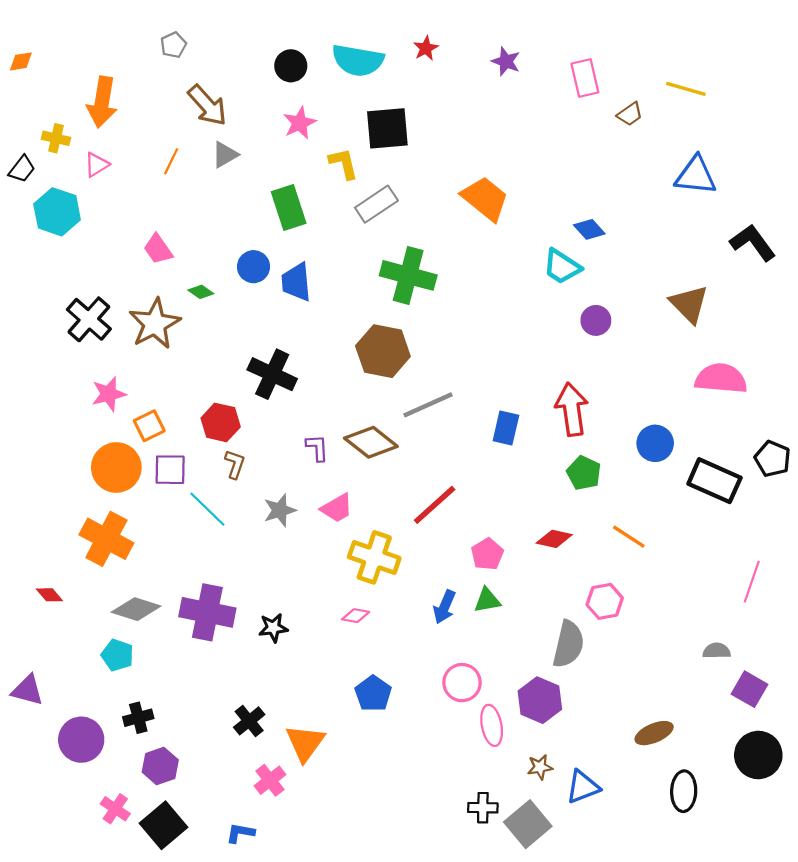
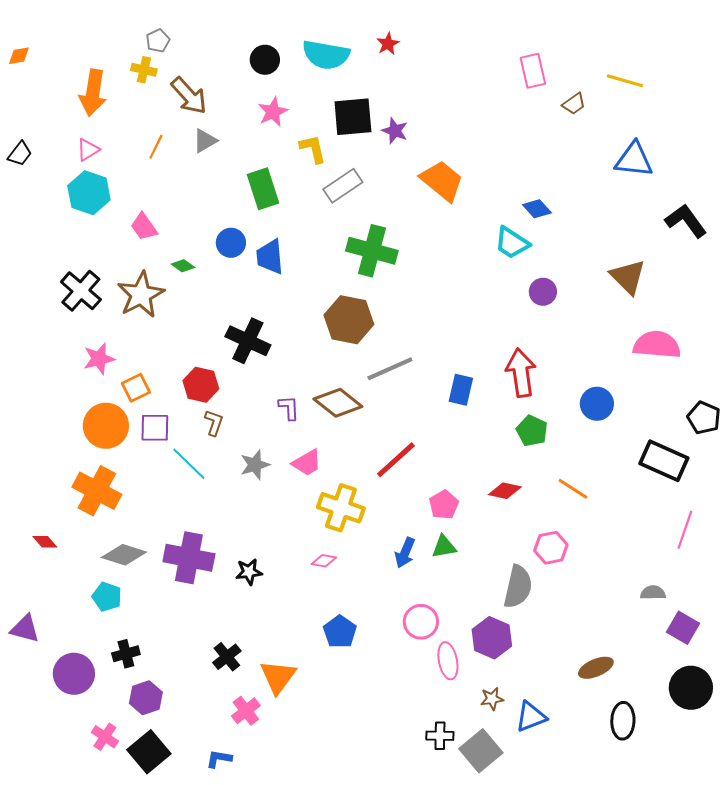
purple star: (506, 61) -> (395, 131), moved
yellow cross: (56, 138) -> (144, 70), moved
cyan hexagon: (57, 212) -> (89, 193), moved
black rectangle: (714, 481) -> (664, 461), moved

